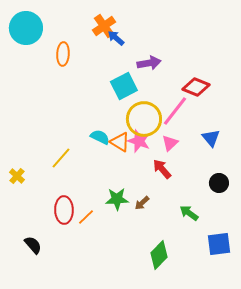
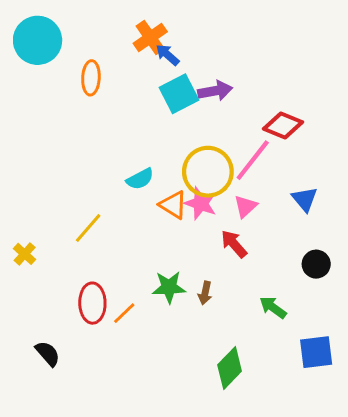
cyan square: (124, 86) -> (179, 94), moved
cyan semicircle: (100, 137) -> (140, 179), moved, turned 126
brown arrow: (142, 203) -> (205, 293), turned -35

